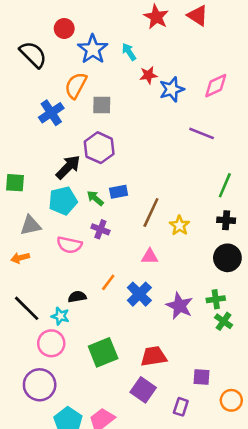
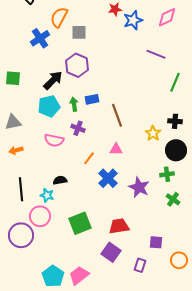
green square: (15, 183) -> (13, 78), moved
green line: (225, 185) -> (175, 82), moved
green arrow: (95, 198) -> (74, 104), turned 40
brown line: (151, 212) -> (117, 115), turned -45
gray triangle: (31, 225) -> (13, 122), moved
yellow star: (179, 225) -> (153, 133), moved
orange line: (108, 282) -> (89, 158), moved
green cross: (216, 299) -> (167, 174), moved
black line: (27, 308) -> (21, 189), turned 40
purple circle: (40, 385) -> (21, 235), moved

